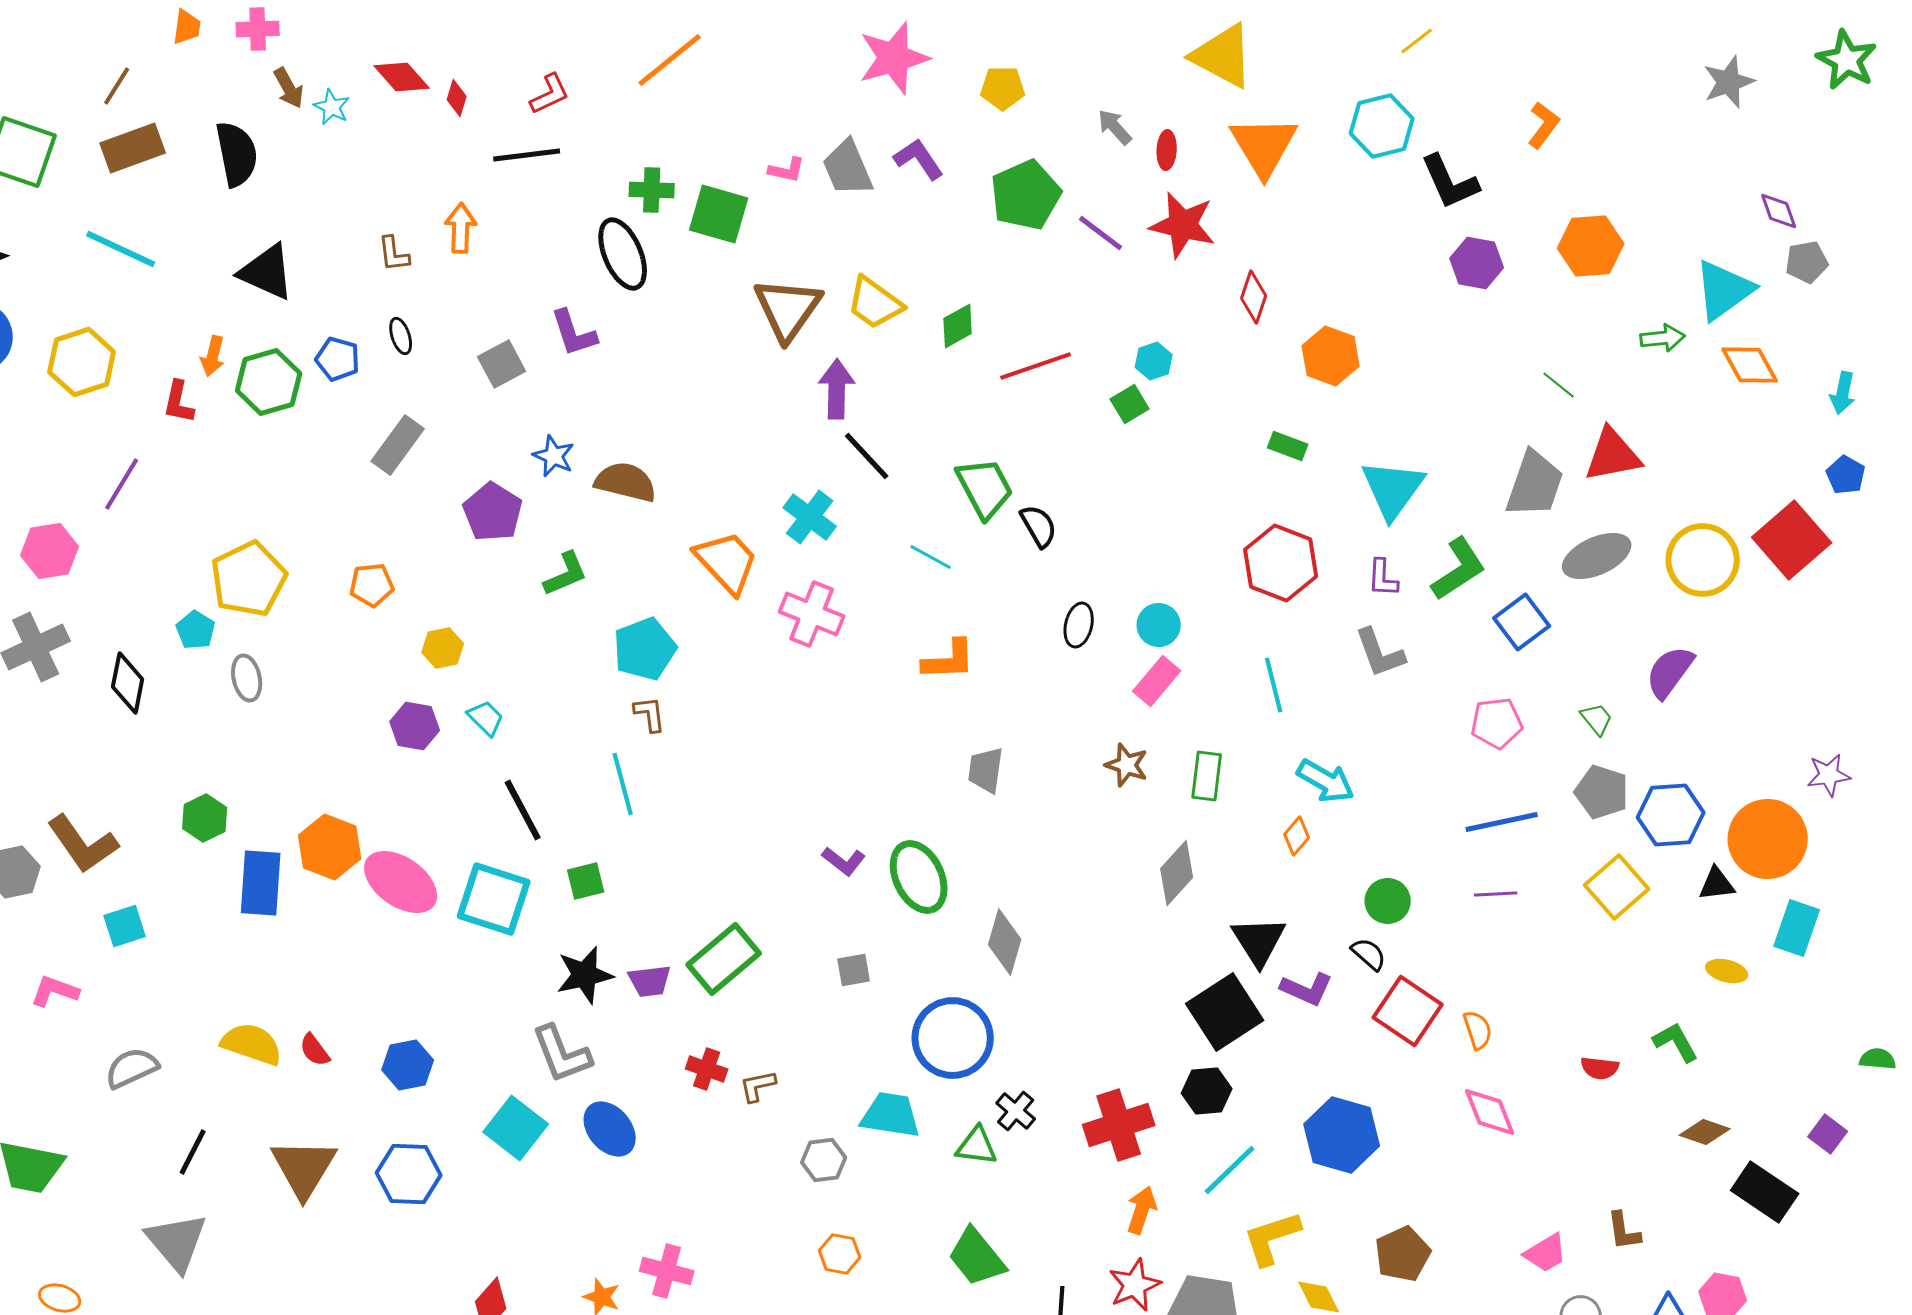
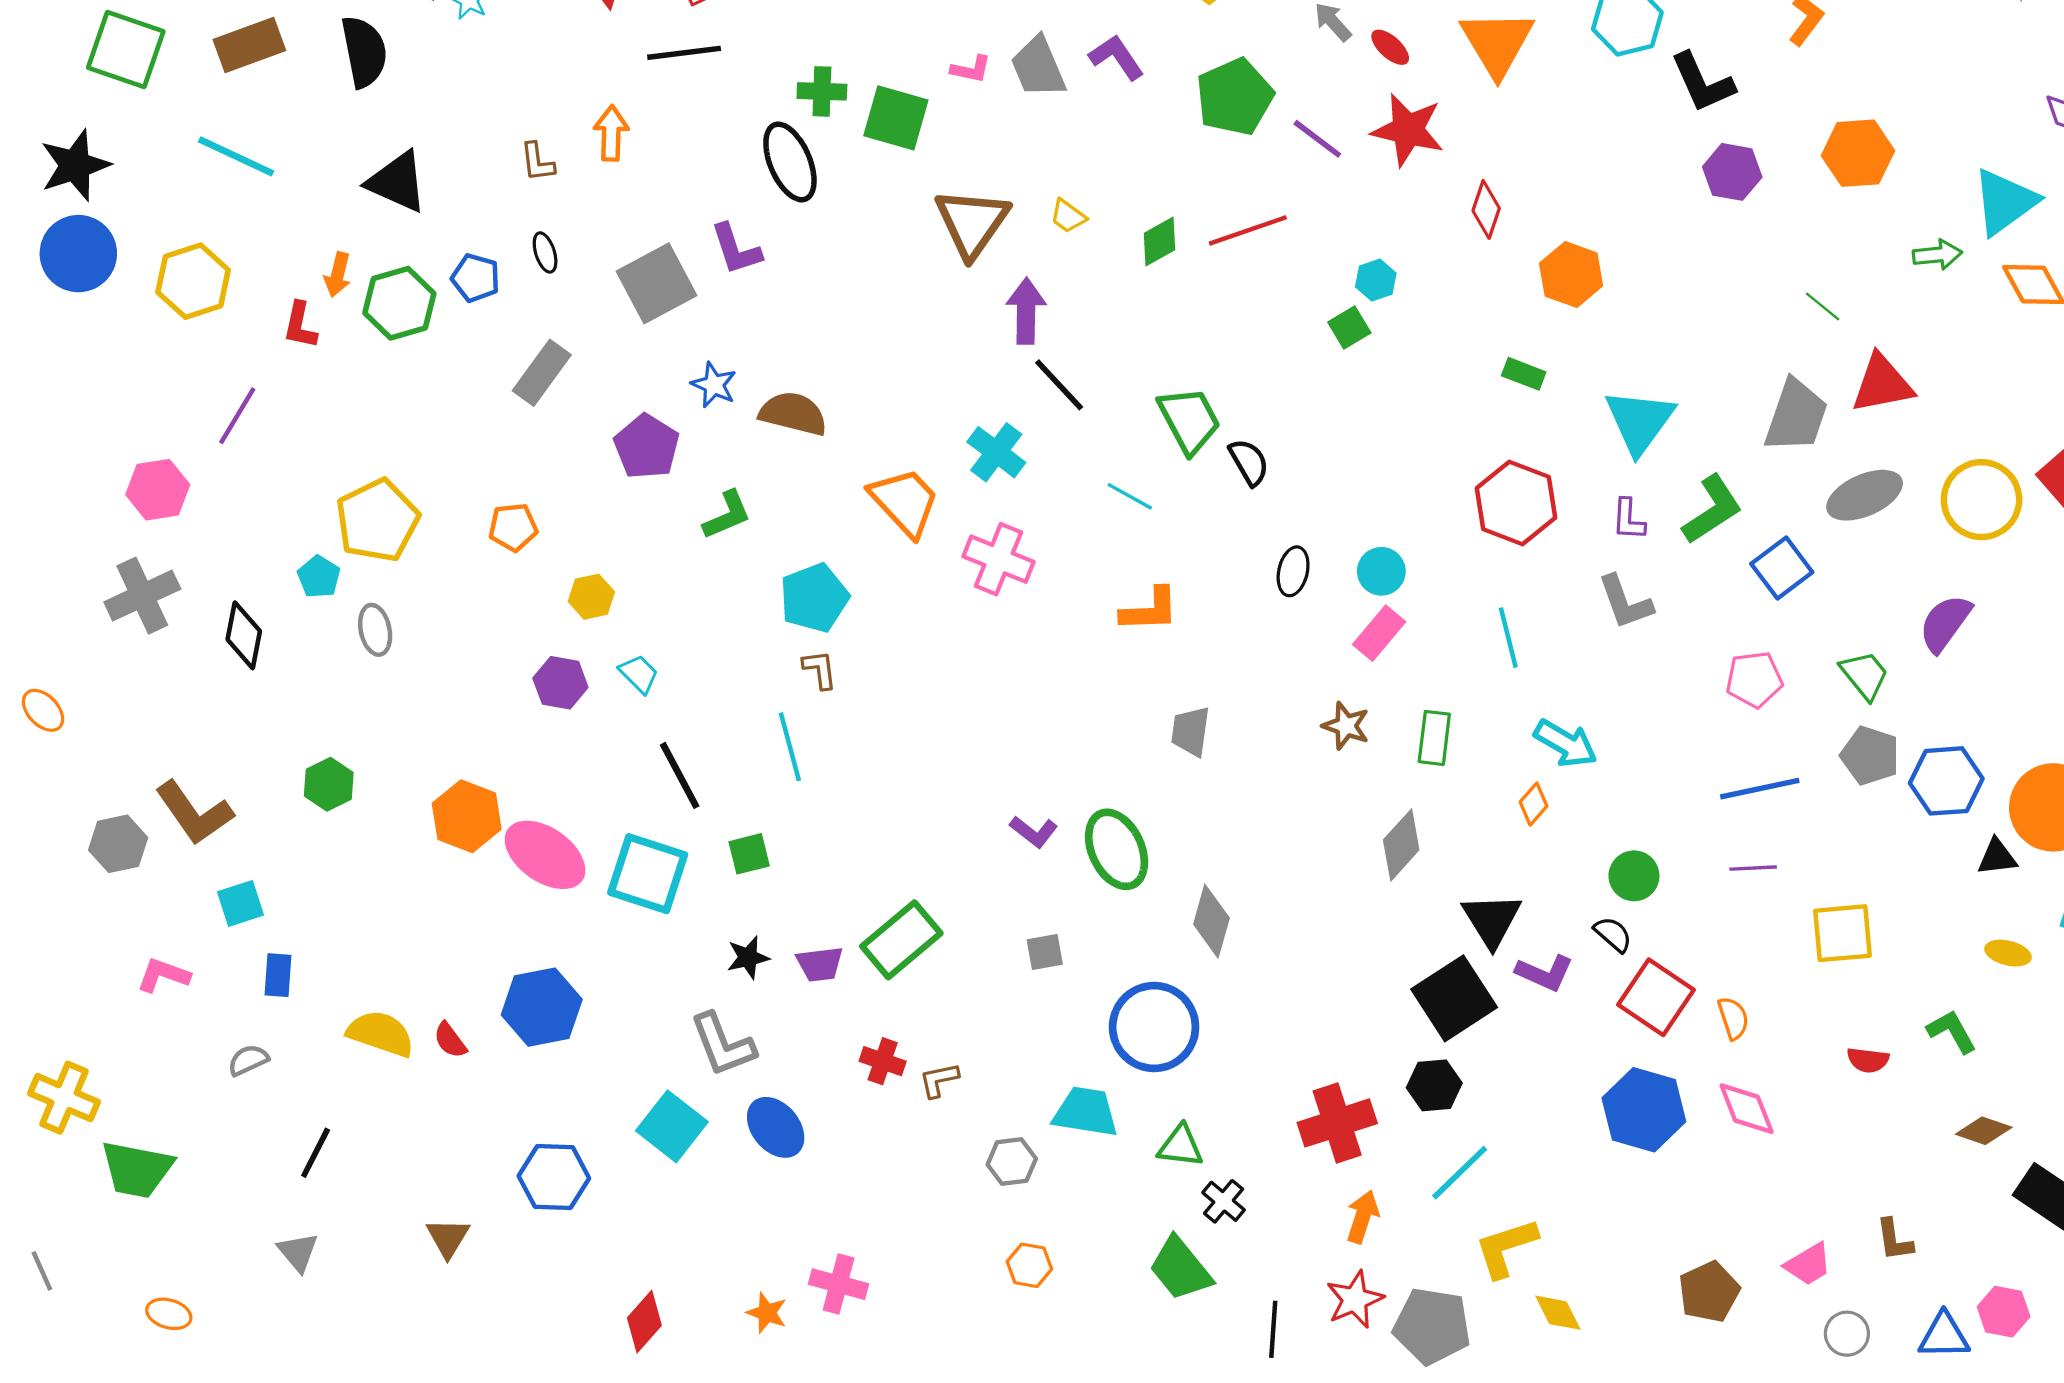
red ellipse: (1167, 150) -> (1390, 47), turned -51
yellow trapezoid: (875, 303) -> (1068, 216), size x0.6
gray square: (502, 364) -> (656, 283), size x1.5
red line: (1036, 366) -> (1248, 230), moved
green trapezoid: (1597, 719) -> (1865, 675), size x1.4
blue rectangle: (261, 883) -> (278, 975), moved, size x0.6
yellow square: (1617, 887) -> (1843, 933), moved, turned 36
black star: (585, 975) -> (748, 957), size x0.7
blue hexagon: (408, 1065) -> (542, 1007), moved, size x1.4
gray semicircle: (132, 1068) -> (248, 1060), size x0.7
black cross: (1016, 1111) -> (1224, 1201), moved
blue hexagon: (1342, 1135) -> (1644, 1110), moved
brown triangle: (304, 1168) -> (448, 1238), moved, size x0.6
gray triangle: (177, 1242) -> (298, 1252), size x0.6
brown pentagon: (1403, 1254) -> (1709, 1292), moved

